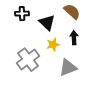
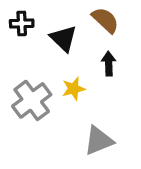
yellow star: (53, 45) -> (74, 89), moved
gray triangle: (68, 68) -> (99, 141), moved

